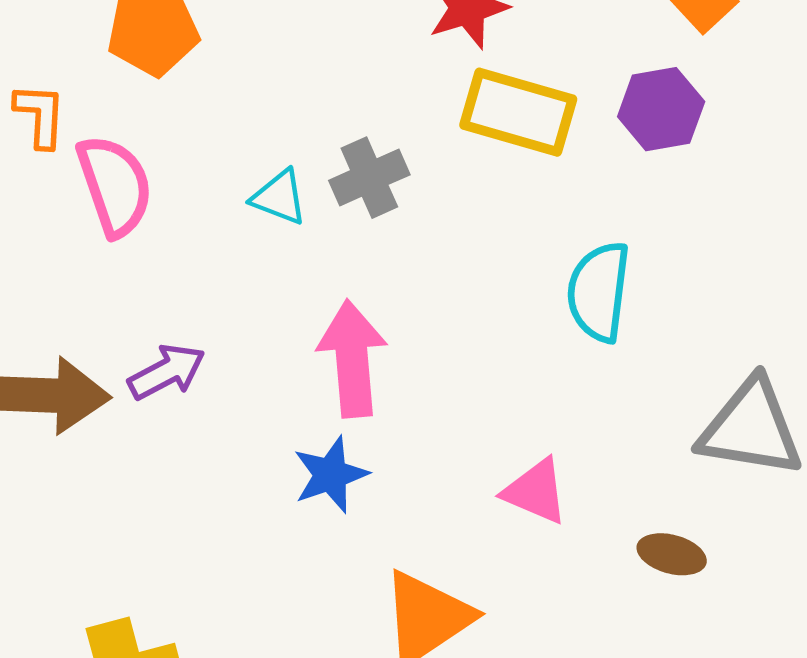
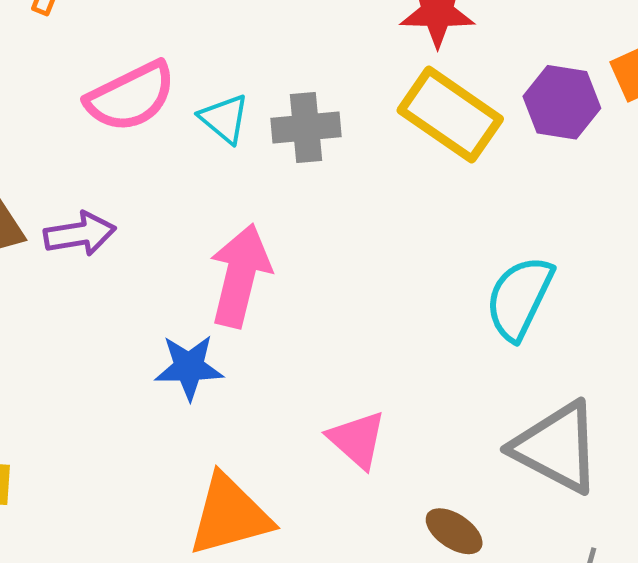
purple hexagon: (661, 109) -> (562, 102), moved
pink semicircle: (115, 186) -> (131, 97), moved, turned 64
cyan semicircle: (599, 292) -> (519, 298), moved

